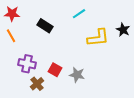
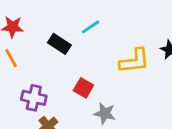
cyan line: (79, 14) -> (91, 27), moved
red square: (55, 70) -> (83, 88), moved

